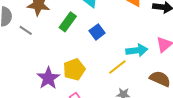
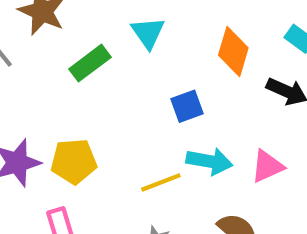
blue square: (97, 32) -> (187, 106), moved

